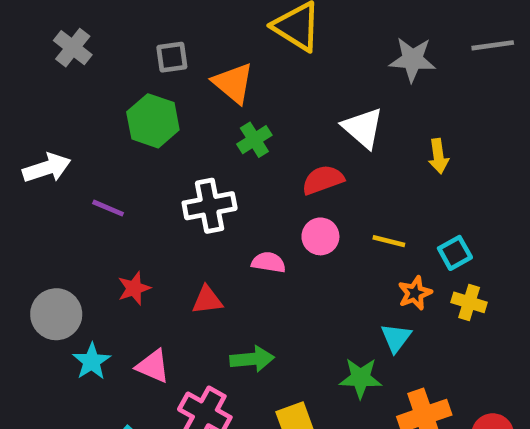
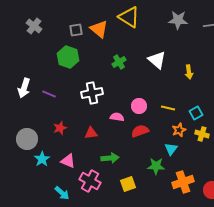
gray star: (412, 59) -> (178, 20), moved
orange triangle: (233, 83) -> (99, 29), moved
green cross: (254, 140) -> (119, 62), moved
white arrow: (47, 168) -> (24, 88), moved, turned 126
red semicircle: (323, 180) -> (140, 131), moved

